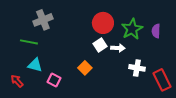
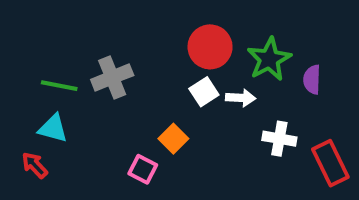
gray cross: (43, 20) -> (112, 77), moved
purple semicircle: (156, 31) -> (312, 80), moved
cyan triangle: (35, 65) -> (53, 128), moved
pink square: (54, 80) -> (143, 169), moved

